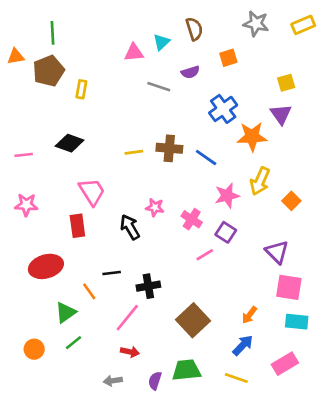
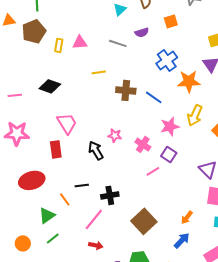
pink triangle: (134, 53) -> (80, 42), moved
yellow line: (134, 152) -> (99, 72), moved
pink star: (26, 205) -> (17, 133), size x1.4

